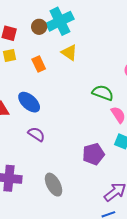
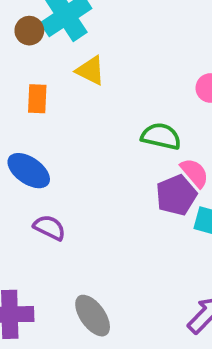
orange rectangle: (39, 64) -> (37, 99), turned 35
purple pentagon: (93, 154) -> (176, 195), moved

